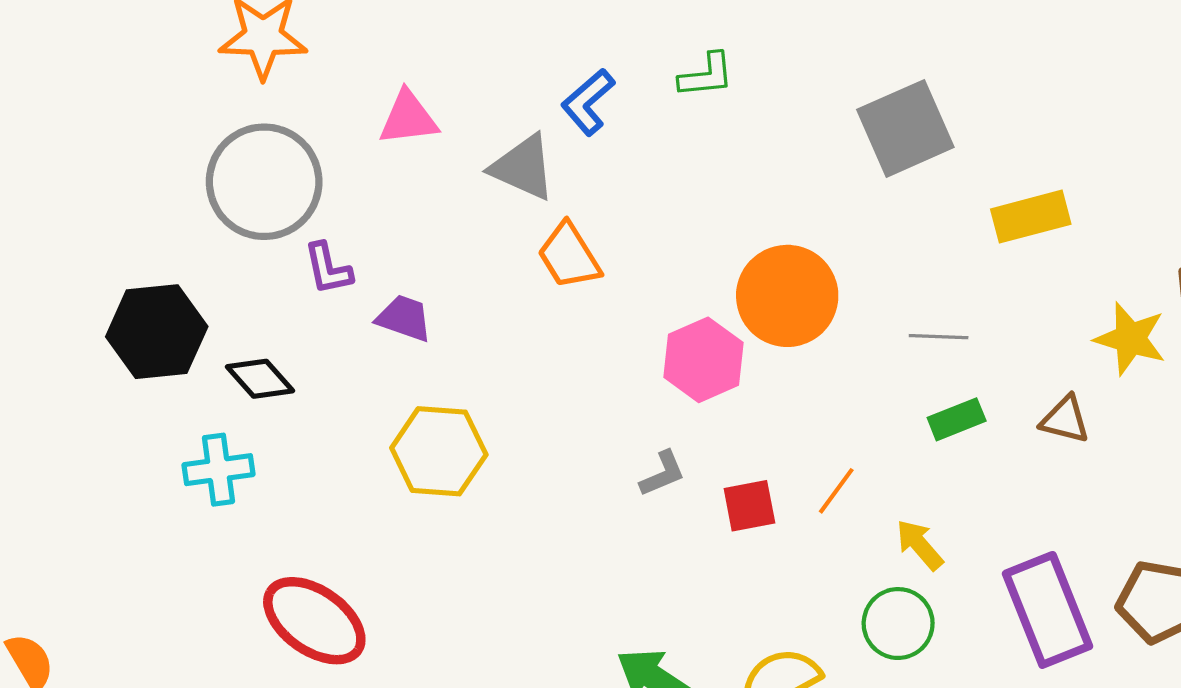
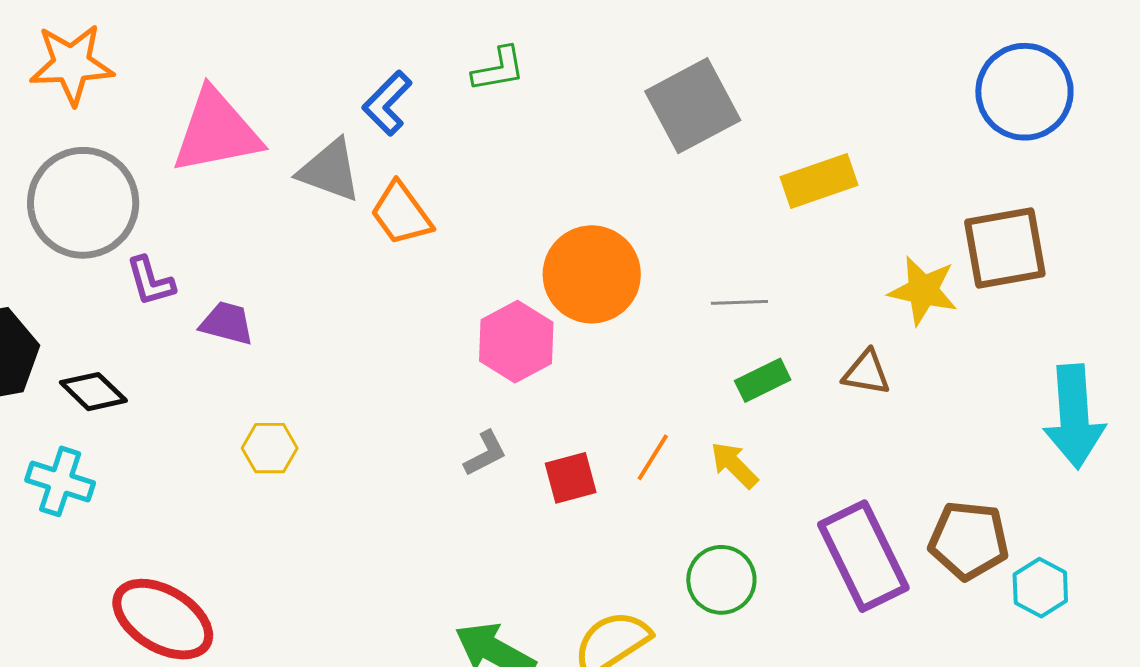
pink triangle: (408, 118) -> (216, 131), size x1.6
orange trapezoid: (569, 256) -> (401, 214), moved
yellow hexagon: (439, 451) -> (270, 448), size x0.6
cyan cross: (218, 470) -> (60, 481), turned 30
yellow arrow: (920, 545) -> (734, 465), moved

